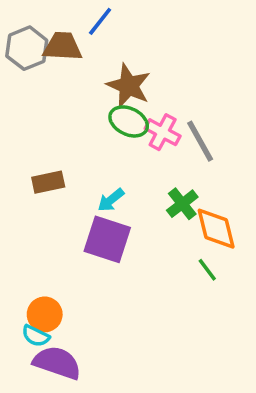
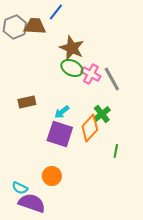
orange diamond: (216, 229) -> (90, 128), moved, turned 56
green line: (207, 270) -> (116, 151), turned 48
orange circle: (45, 314) -> (52, 176), moved

